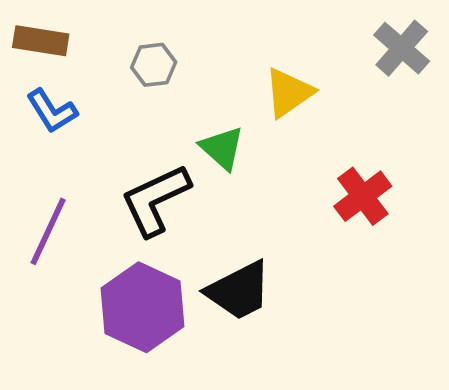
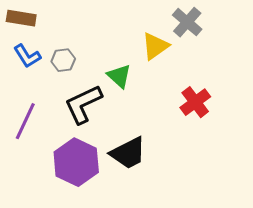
gray cross: (402, 48) -> (187, 22), moved
gray hexagon: (154, 65) -> (63, 60), moved

